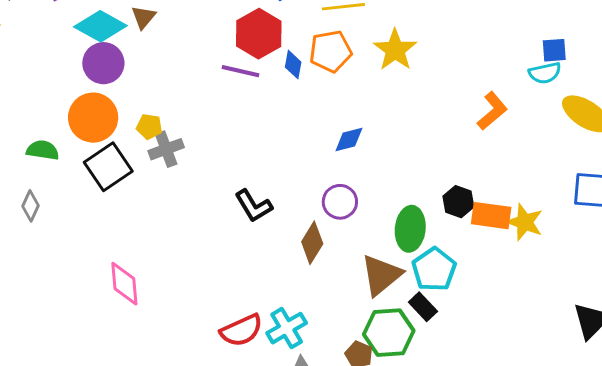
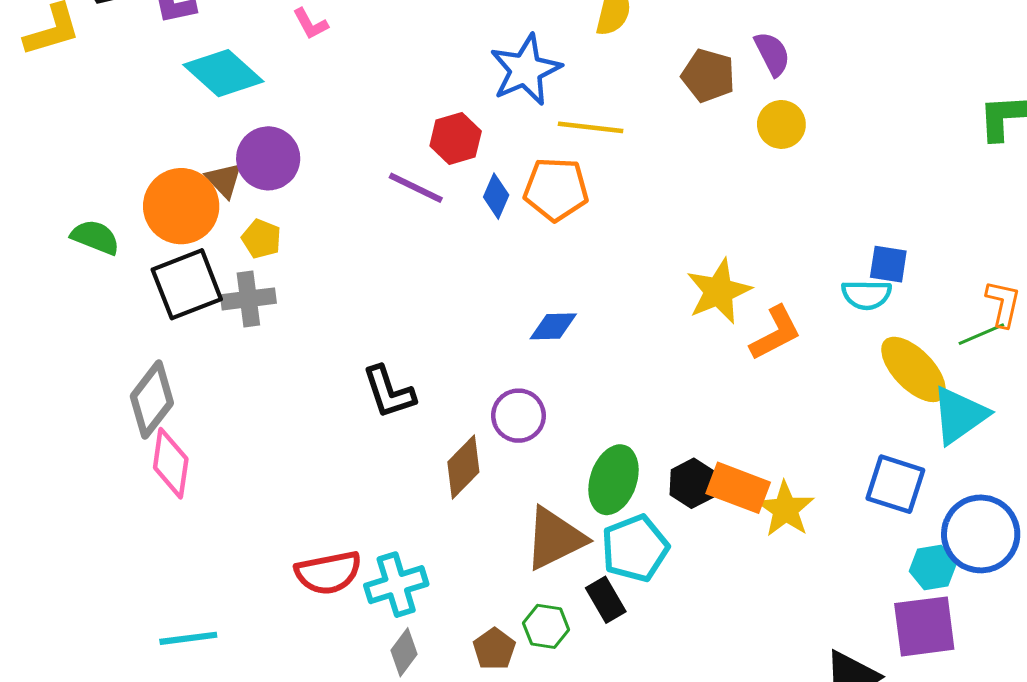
brown triangle: (143, 17) -> (224, 180), moved, turned -36
red hexagon: (259, 34) -> (456, 138), size x0.7
yellow star: (395, 50) -> (719, 291), moved
purple circle: (103, 63) -> (268, 158), moved
gray cross: (166, 149) -> (248, 299), moved
black hexagon: (458, 202) -> (693, 483), moved
gray diamond: (31, 206) -> (152, 400), moved, size x1.6
green hexagon: (389, 333) -> (546, 626), size x0.6

